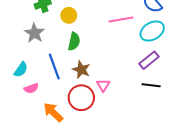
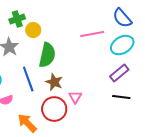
yellow circle: (69, 15) -> (33, 30), moved
green semicircle: (74, 41) -> (47, 55), size x1.4

